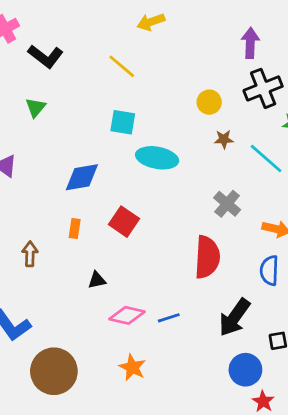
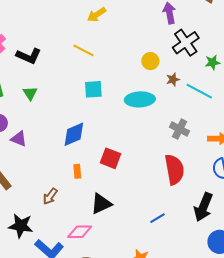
brown star: (224, 139) -> (173, 79), moved
cyan ellipse: (157, 158) -> (140, 99), moved
brown arrow: (30, 254) -> (50, 196), turned -132
black triangle: (97, 280) -> (101, 204), size x1.6
pink diamond: (127, 315) -> (80, 232), moved

